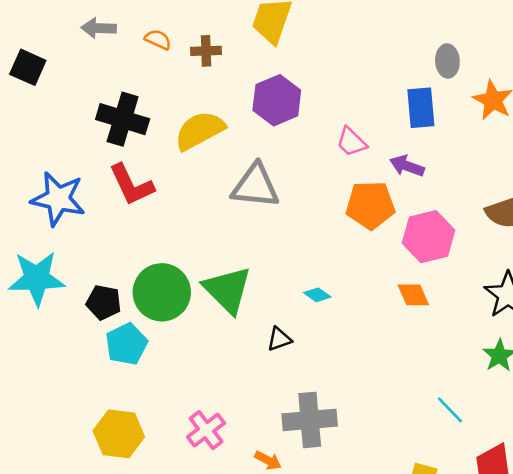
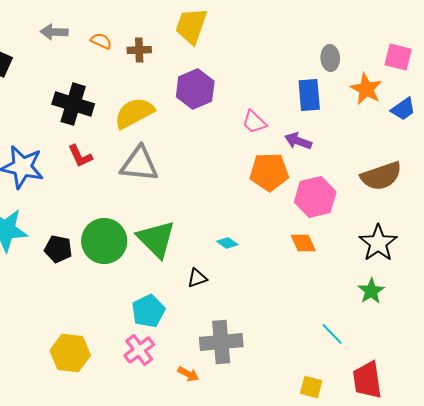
red L-shape: (131, 185) -> (80, 156), size x0.7
gray triangle: (255, 186) -> (139, 164), moved
cyan pentagon: (126, 344) -> (148, 311), moved

